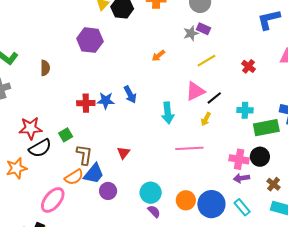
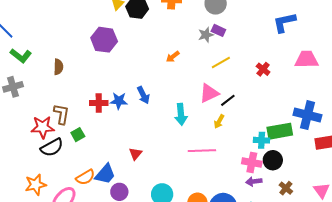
cyan cross: (245, 110) -> (262, 140), moved
brown L-shape: (84, 155) -> (61, 114), moved
orange star: (16, 168) -> (36, 185), moved

